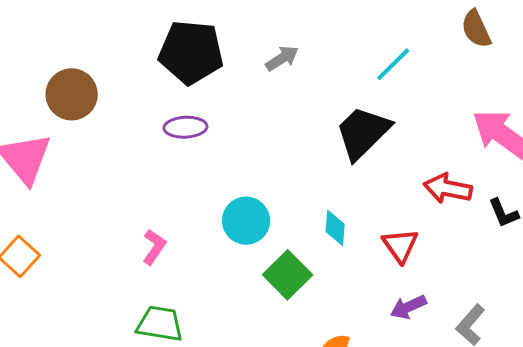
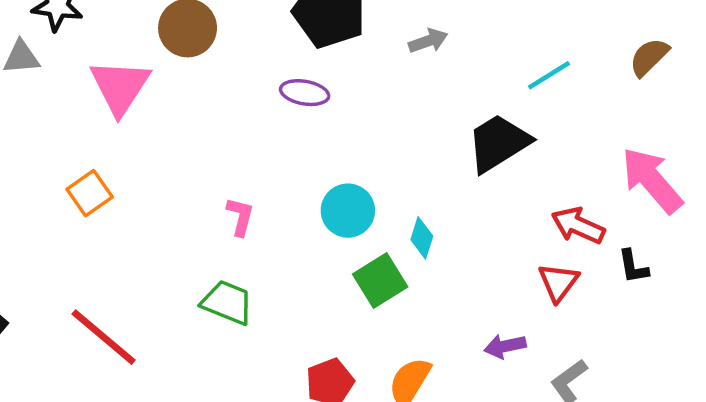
brown semicircle: (476, 29) -> (649, 57), turned 57
cyan diamond: (335, 228) -> (422, 238), moved
red triangle: (400, 245) -> (558, 282), moved
pink L-shape: (154, 247) -> (240, 216), turned -33

